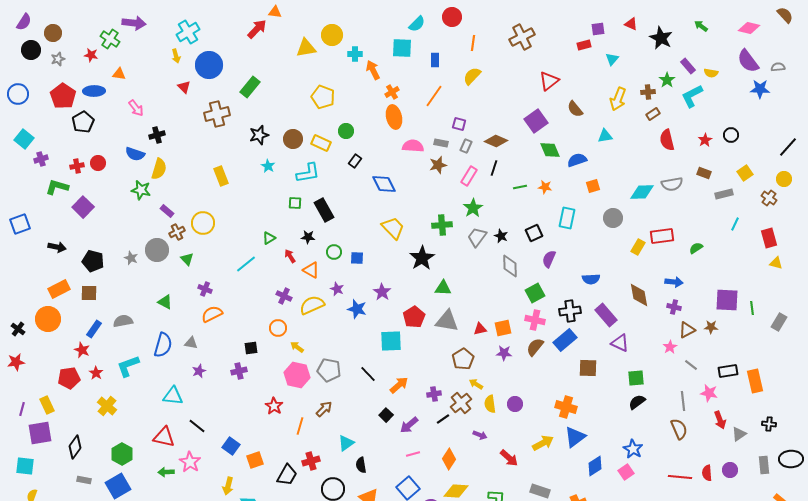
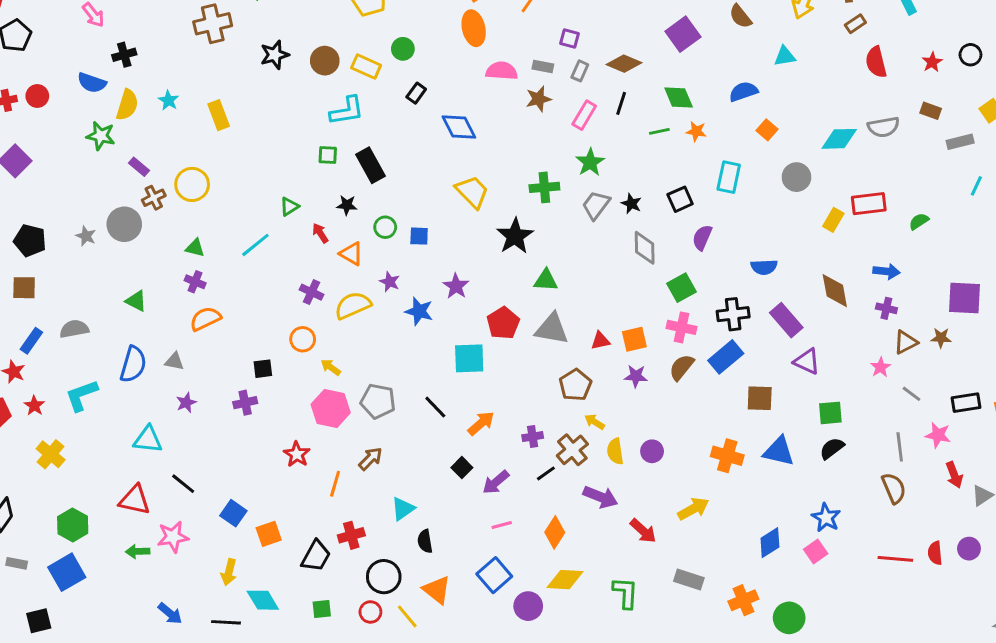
green diamond: (550, 150) -> (679, 97), moved
cyan star: (268, 166) -> (168, 100), moved
orange square: (593, 186) -> (767, 130), turned -32
green triangle: (187, 259) -> (195, 248), moved, turned -32
purple arrow: (480, 435) -> (600, 497), size x1.6
blue triangle: (575, 437) -> (779, 451), moved, turned 50
pink star: (190, 462) -> (173, 537), turned 30

